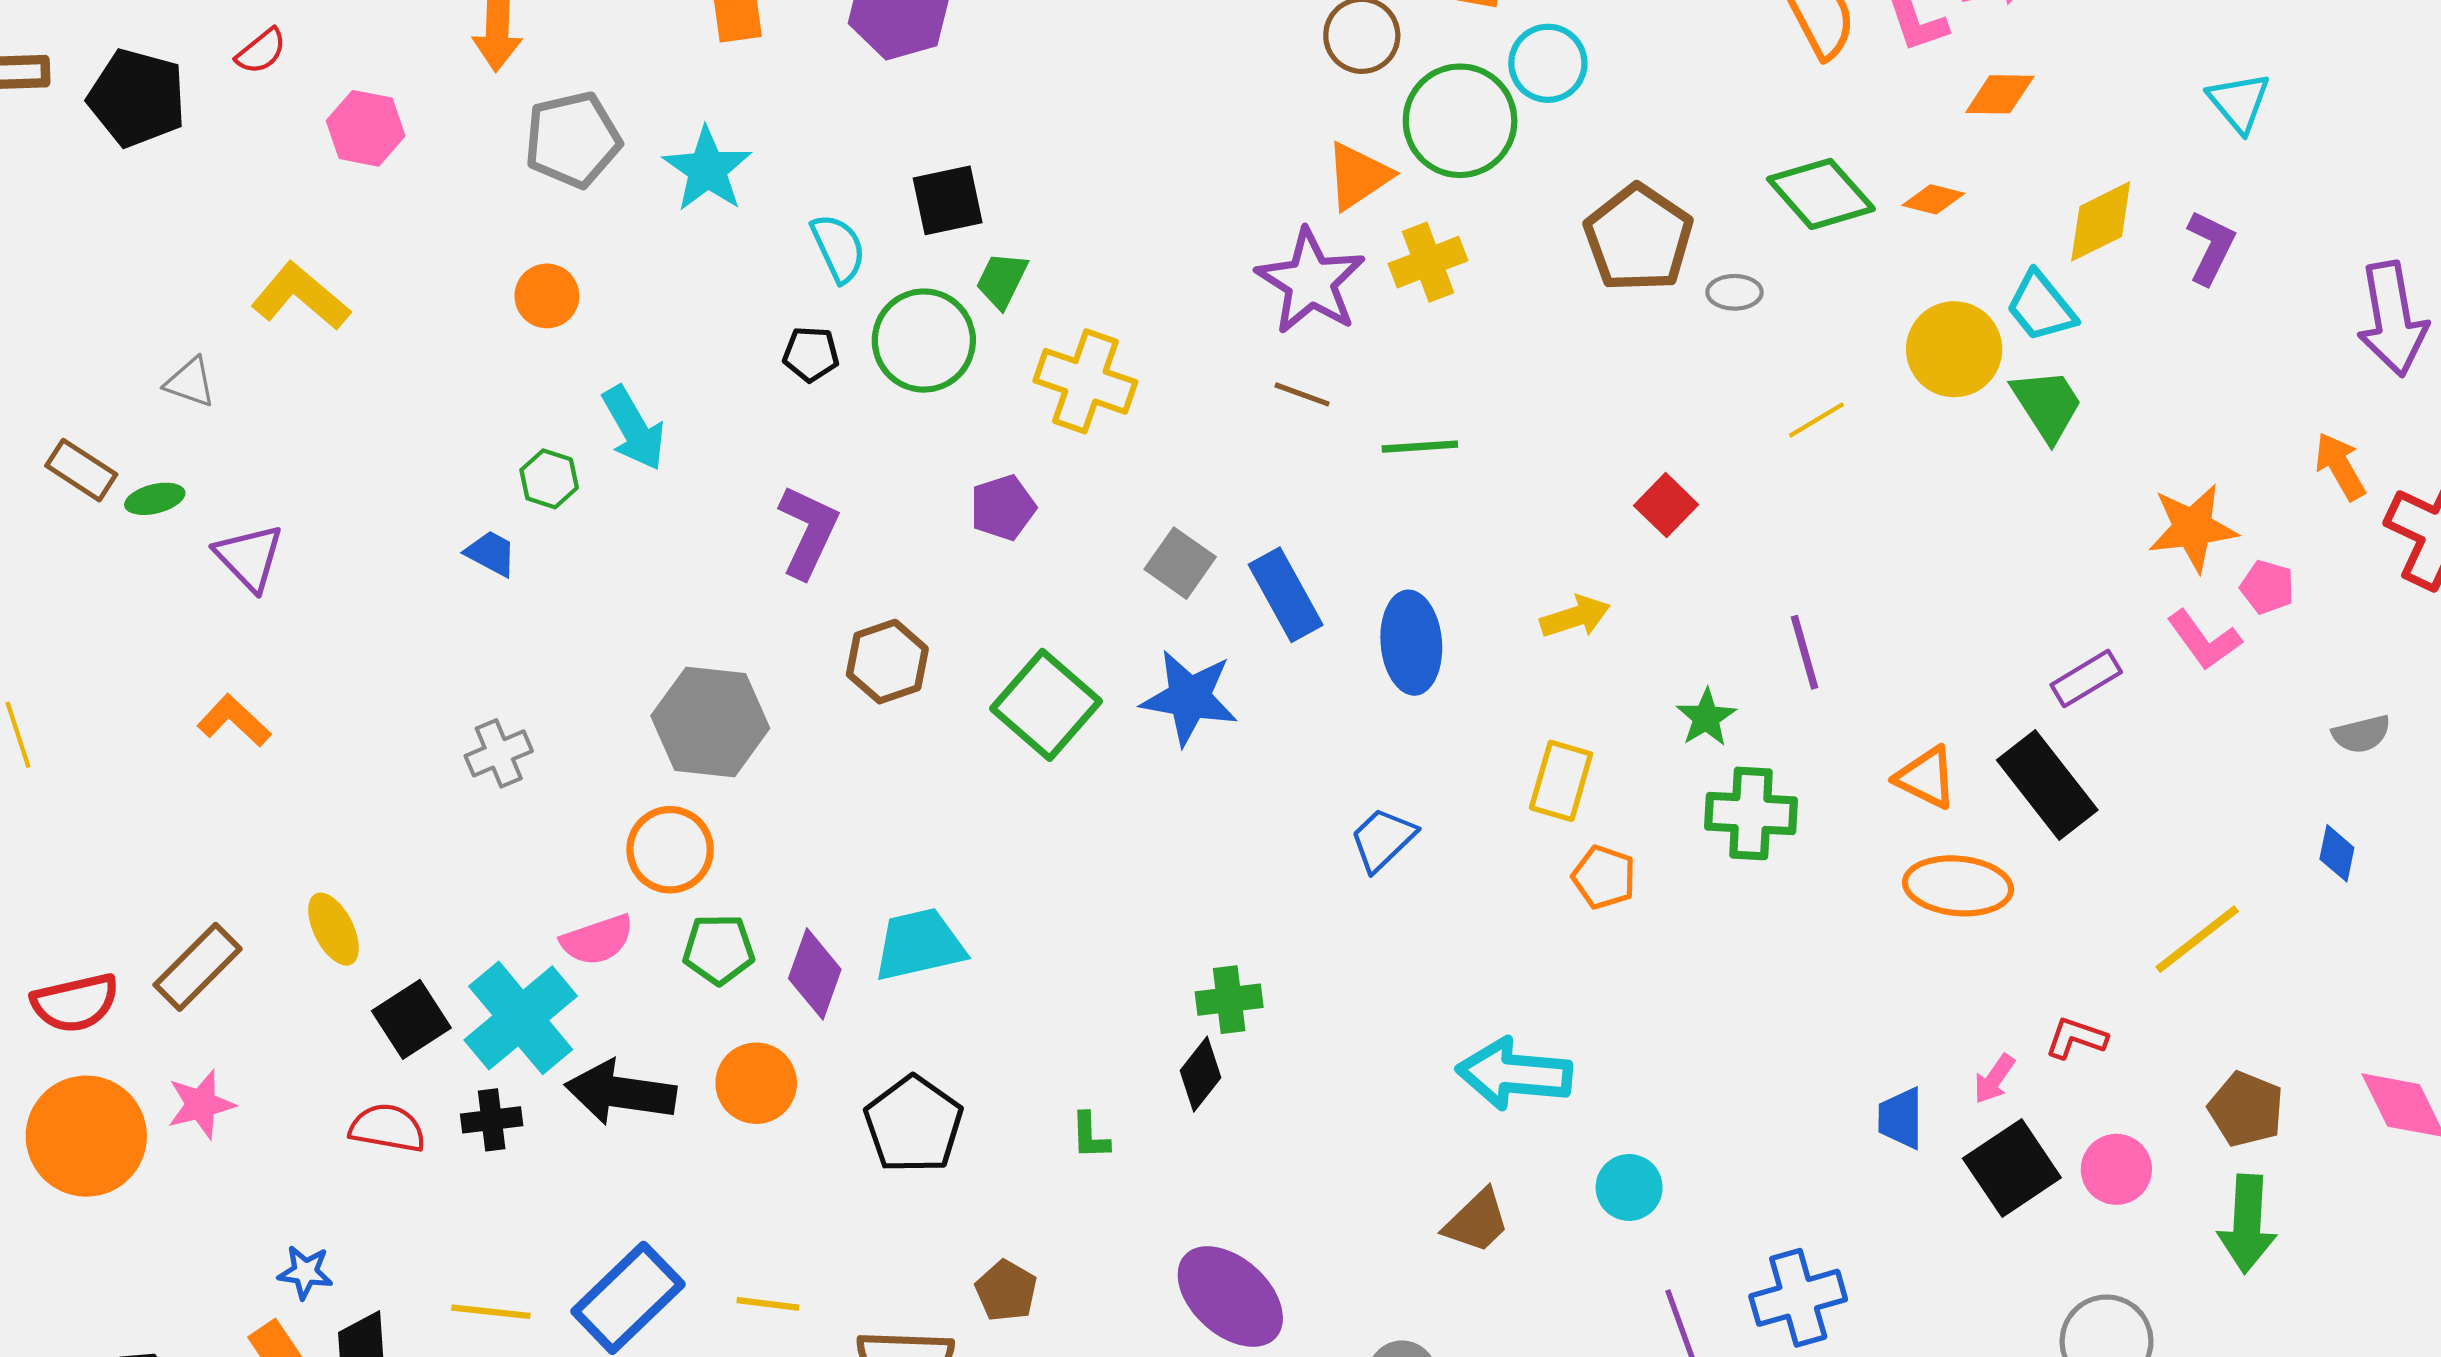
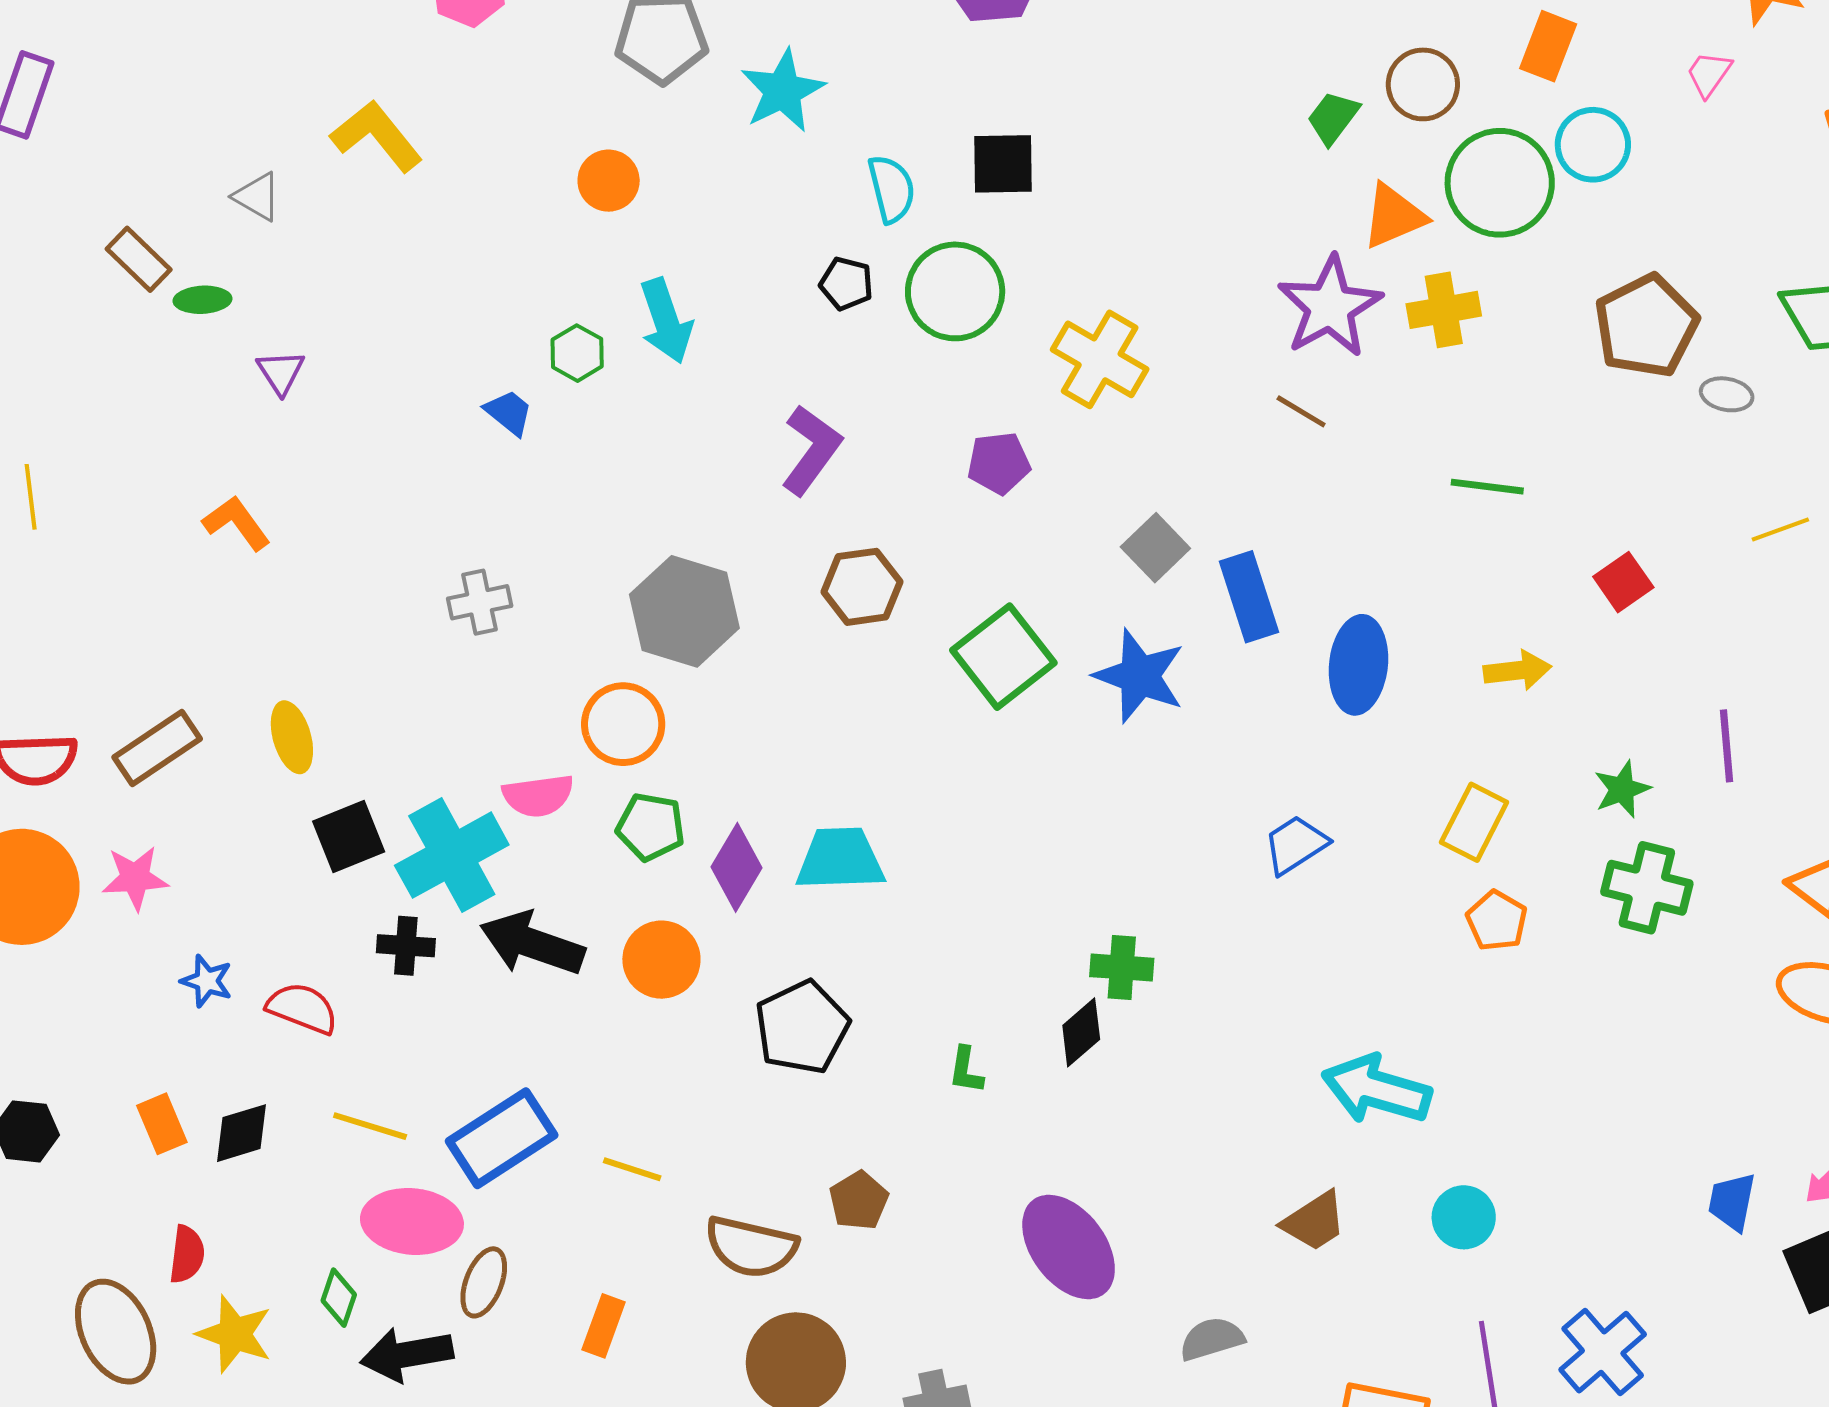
green trapezoid: (1002, 280) -> (1333, 118), moved
green line: (1420, 447) -> (1487, 487), moved
purple triangle: (249, 557) -> (281, 372), size x0.7
red semicircle: (387, 1128) -> (302, 1008), moved
blue star: (305, 1272) -> (207, 981), moved
blue cross: (1798, 1298) -> (1603, 1352), turned -36

